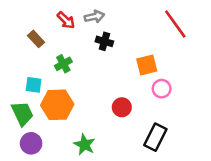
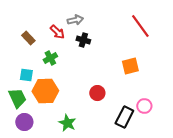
red arrow: (66, 20) -> (57, 32), moved
orange square: (147, 65) -> (130, 66), moved
pink circle: (162, 89) -> (144, 106), moved

